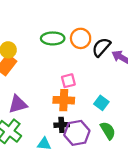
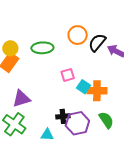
green ellipse: (53, 38) -> (42, 48), moved
orange cross: (64, 100) -> (97, 91), moved
cyan square: (101, 103) -> (84, 87), moved

